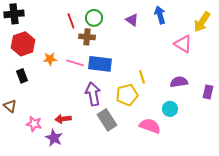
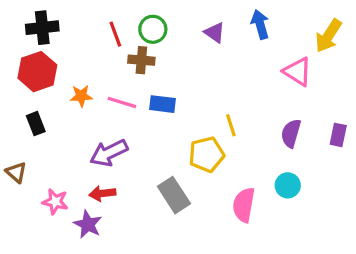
black cross: (14, 14) -> (42, 28), moved
blue rectangle: (100, 64) -> (163, 104), size x0.7
purple semicircle: (179, 82) -> (291, 133), turned -66
purple rectangle: (208, 92) -> (338, 135), moved
purple arrow: (93, 94) -> (109, 153), moved, turned -105
cyan circle: (170, 109) -> (288, 185), moved
pink semicircle: (150, 126) -> (244, 205), turned -100

